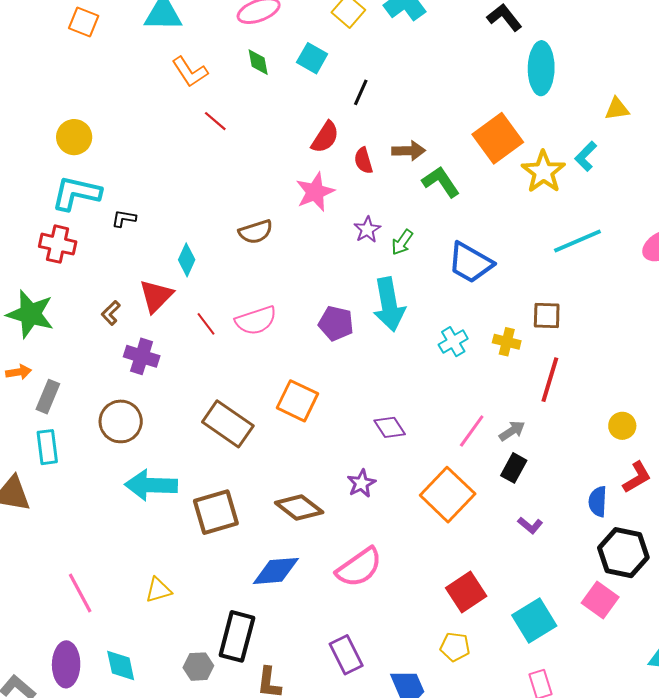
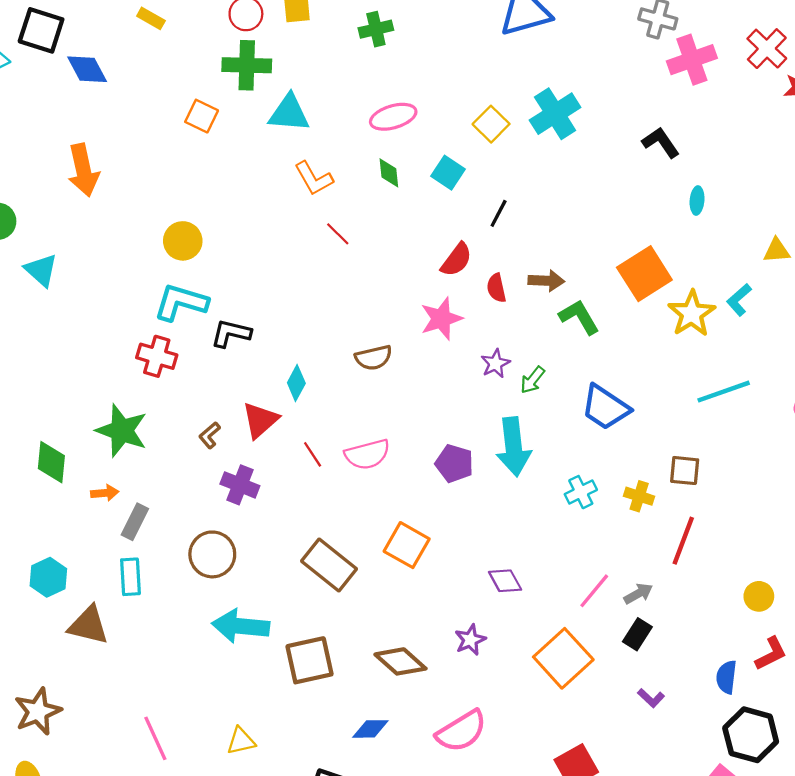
cyan ellipse: (541, 68) -> (697, 201), size x0.5
black L-shape: (124, 218) -> (231, 333), size x1.5
blue diamond: (276, 571) -> (370, 729), size x0.7

